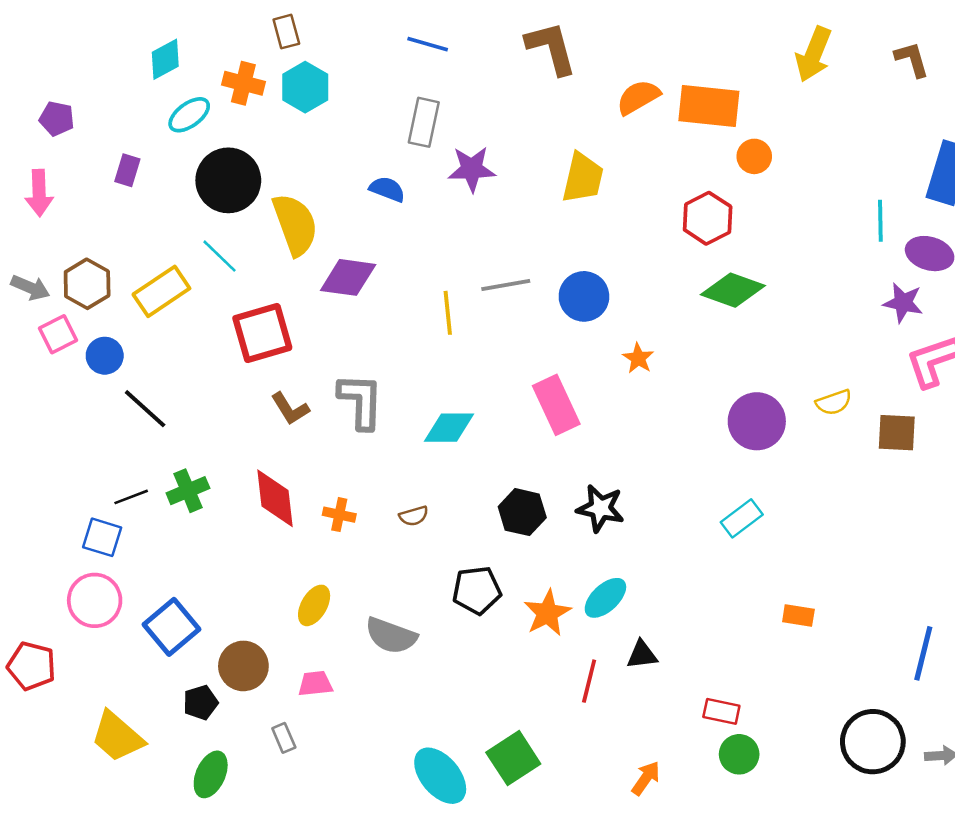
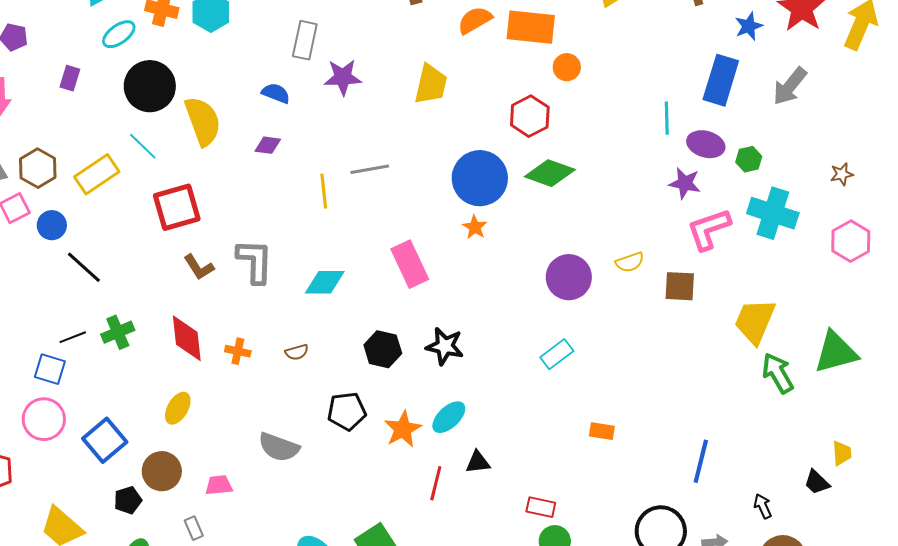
purple diamond: (348, 277) -> (268, 145), moved, size x0.6
blue circle: (584, 296) -> (480, 178), moved, size x1.4
yellow ellipse: (314, 605) -> (178, 408), moved

